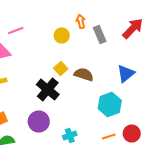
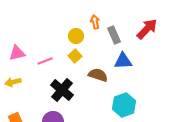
pink line: (16, 30) -> (45, 61), moved
yellow square: (61, 68) -> (75, 56), moved
blue triangle: (126, 74) -> (123, 61), moved, turned 36

